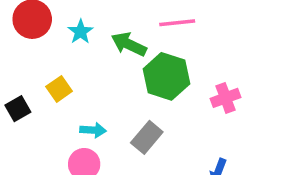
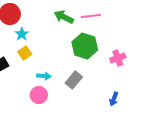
cyan star: (81, 32) -> (22, 34), moved
green arrow: (129, 44) -> (64, 17), moved

